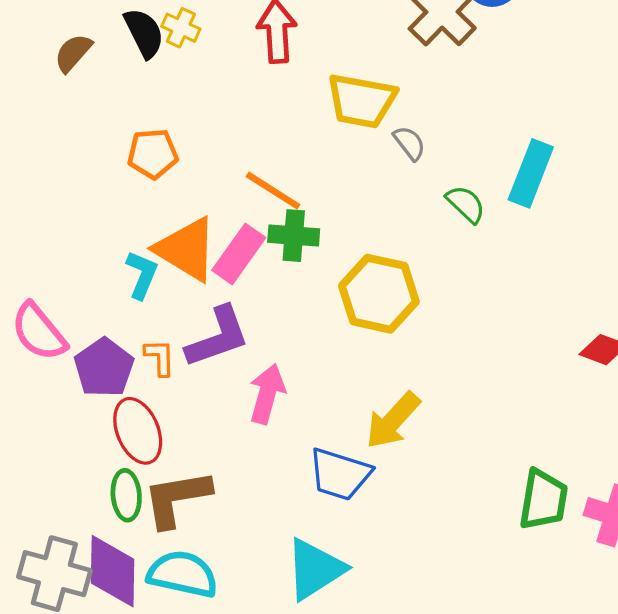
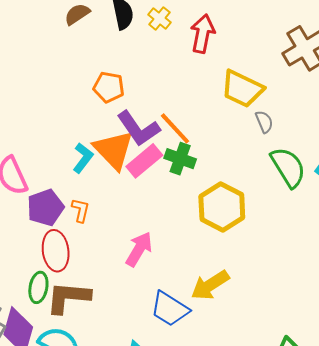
yellow cross: (181, 28) -> (159, 18), moved
green semicircle: (466, 204) -> (288, 167), size x1.6
purple L-shape: (218, 337) -> (138, 129), moved, turned 60

